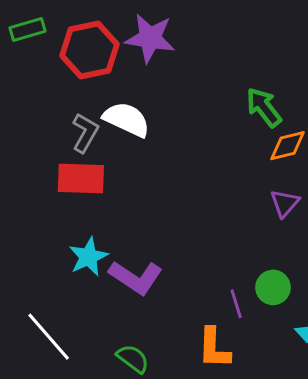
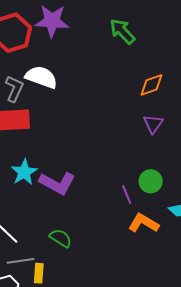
green arrow: (264, 107) -> (122, 31), moved
orange L-shape: (214, 348) -> (143, 223), moved, turned 124

